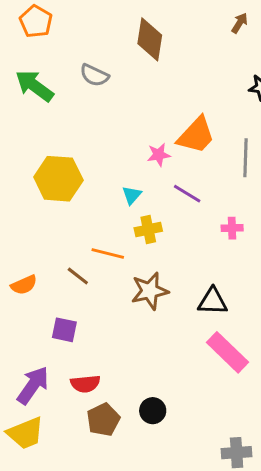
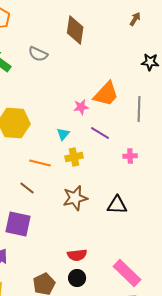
orange line: (108, 253) -> (40, 163), moved
purple square: (64, 330) -> (18, 224), size x1.5
pink rectangle: (228, 352) -> (127, 273), moved
red semicircle: (85, 384) -> (77, 255), moved

